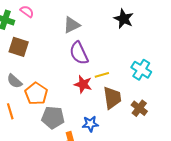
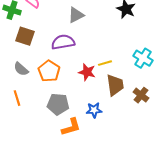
purple semicircle: (79, 53) -> (63, 42), moved, turned 105
orange pentagon: (36, 94) -> (49, 71), moved

